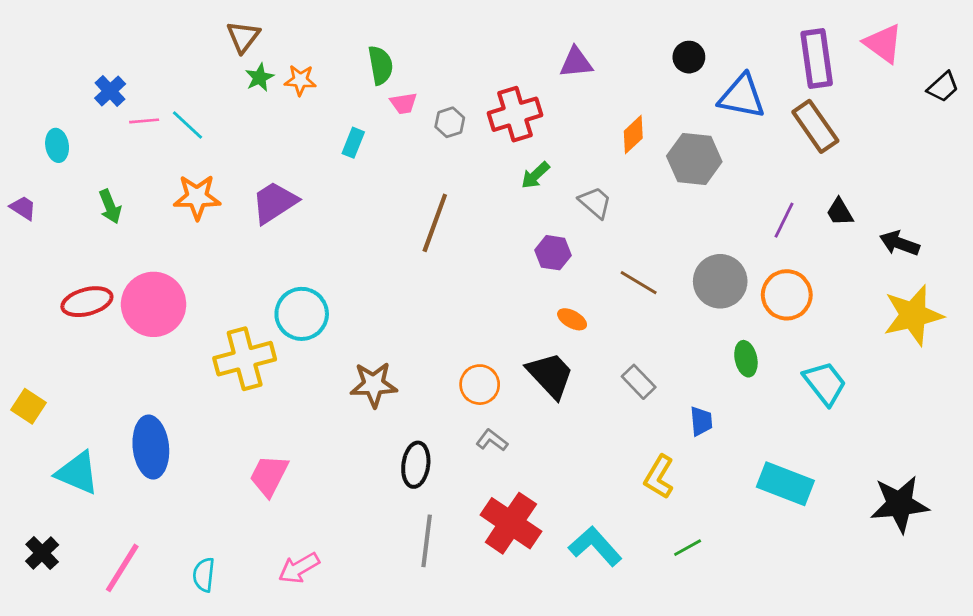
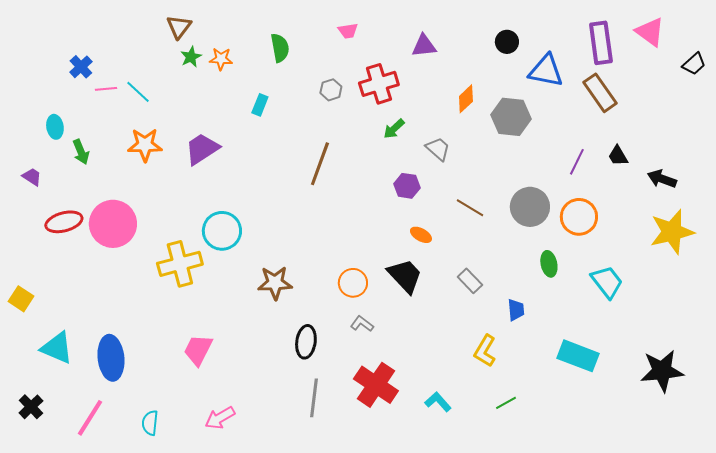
pink trapezoid: (404, 103) -> (348, 31), moved
cyan ellipse: (57, 145) -> (55, 127), moved
purple trapezoid: (23, 208) -> (32, 177), moved
blue ellipse: (151, 447) -> (111, 358), moved
cyan L-shape: (595, 546) -> (438, 402), size x0.7

